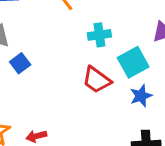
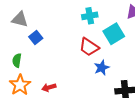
blue star: (141, 96) -> (102, 68), moved

